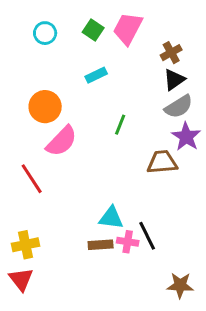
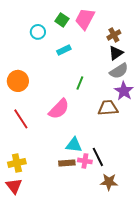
cyan circle: (45, 33) -> (38, 32), moved
orange circle: (45, 107) -> (18, 81), moved
pink semicircle: (62, 141) -> (59, 109), moved
brown star: (180, 285) -> (109, 182), moved

